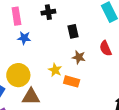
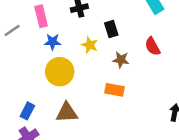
yellow star: (55, 70) -> (90, 45), moved
yellow circle: (18, 75) -> (60, 72), moved

